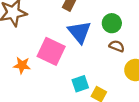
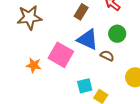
blue triangle: (79, 32) -> (88, 39), turned -30
brown semicircle: (117, 46) -> (107, 56), moved

